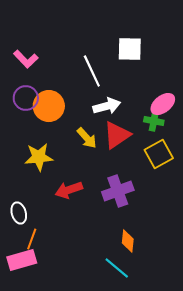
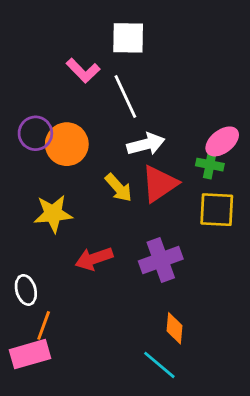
white square: (130, 49) -> (128, 38), moved
pink L-shape: (26, 59) -> (83, 71), moved
yellow square: (159, 154) -> (217, 210), turned 32

